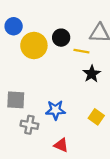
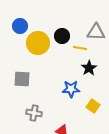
gray square: (16, 100) -> (22, 79), moved
blue star: (55, 110) -> (71, 89), moved

